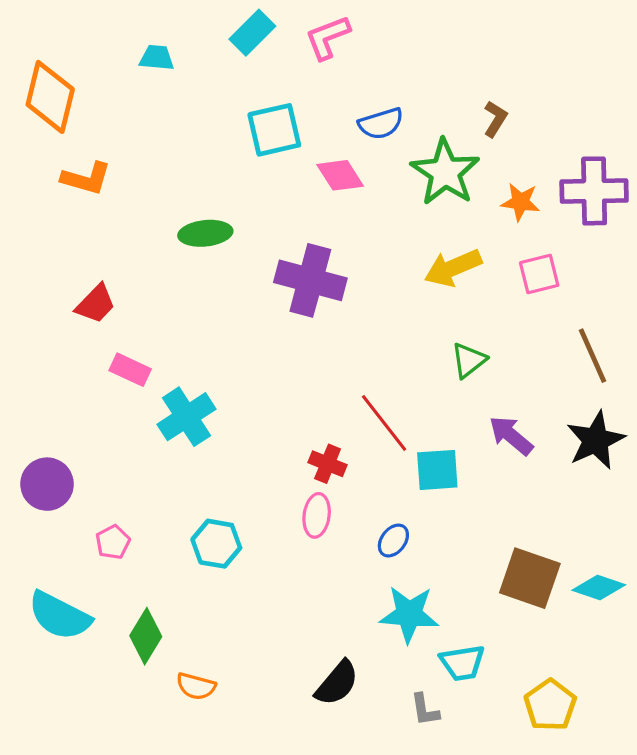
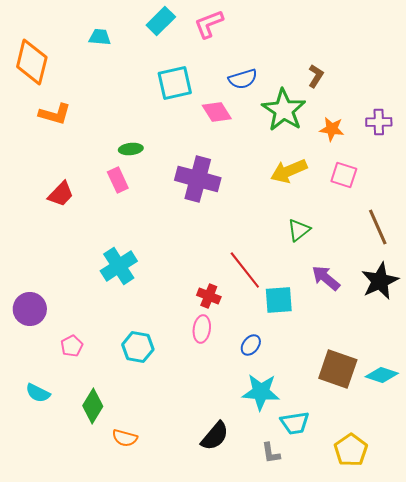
purple cross: (594, 191) -> (379, 122), size x0.6
green ellipse: (205, 233) -> (131, 149), size x0.7
pink square: (539, 274) -> (344, 175), turned 32
pink rectangle: (130, 370) -> (118, 180), moved, turned 40
cyan semicircle: (60, 616) -> (38, 393), size x0.6

